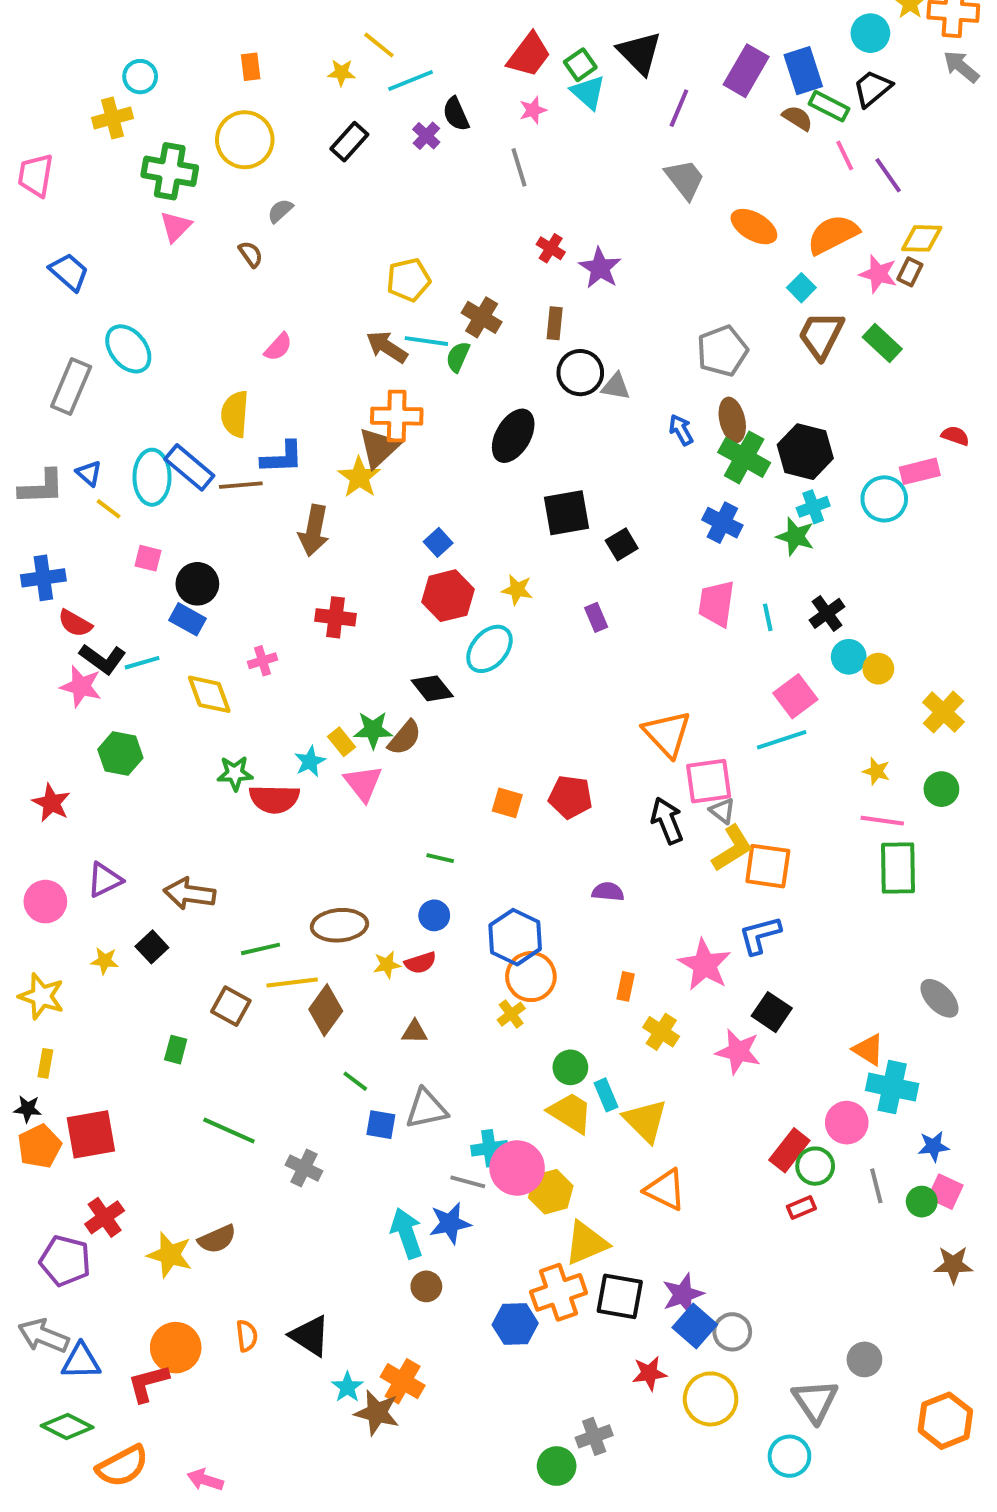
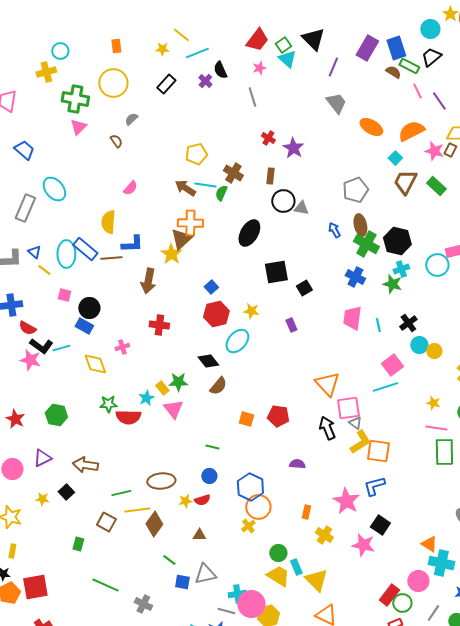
brown semicircle: (405, 738) -> (218, 386), moved
green hexagon: (120, 754) -> (56, 415), moved
gray line: (876, 1186) -> (433, 613), turned 48

